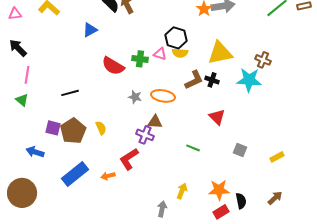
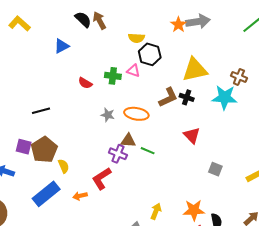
yellow semicircle: (180, 53) -> (136, 38), moved
red semicircle: (113, 66) -> (85, 83), size x0.6
yellow semicircle: (101, 128) -> (64, 166), moved
green line: (193, 148) -> (148, 151), moved

